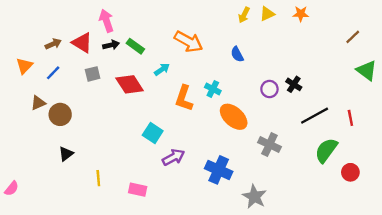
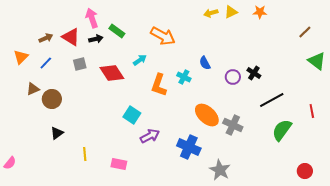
yellow arrow: (244, 15) -> (211, 13), turned 48
green rectangle: (135, 46) -> (117, 31), moved
blue semicircle: (237, 54) -> (205, 63), moved
orange ellipse: (234, 117) -> (207, 115), moved
red line: (350, 118) -> (312, 111), moved
red circle: (350, 172) -> (305, 171), moved

